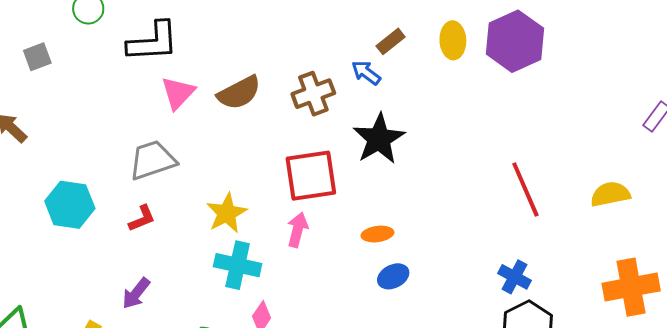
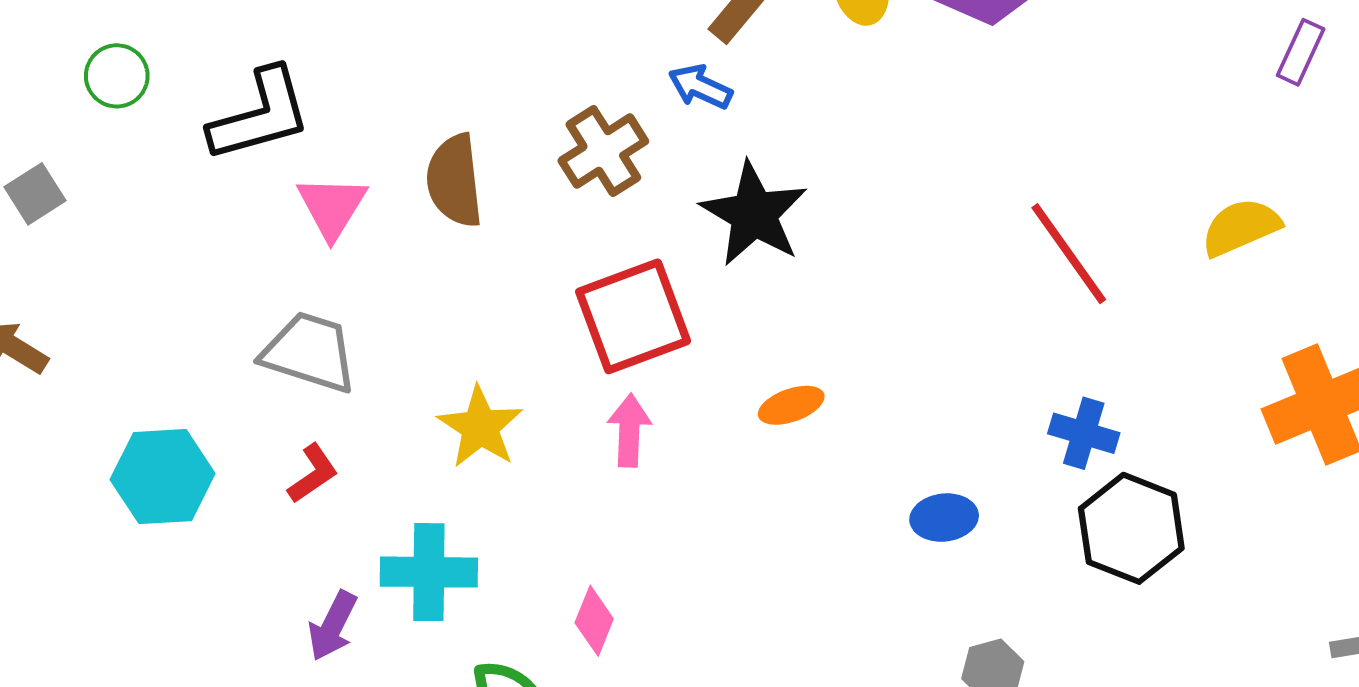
brown semicircle: (239, 93) -> (454, 181), turned 123
gray trapezoid: (153, 160) -> (310, 352), turned 48
cyan cross: (238, 265) -> (429, 572), moved
blue ellipse: (393, 276) -> (944, 518), moved, turned 32

